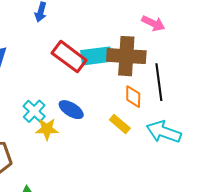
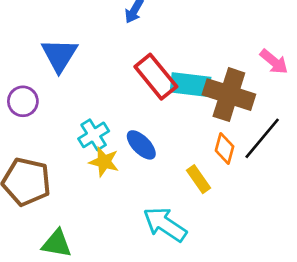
black line: (159, 82) -> (262, 138), turned 33
cyan arrow: (164, 132) -> (165, 224), moved

